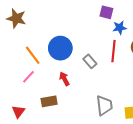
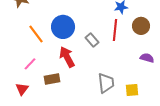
pink line: (29, 77) -> (30, 64), moved
red arrow: (64, 79) -> (67, 57), size x1.5

